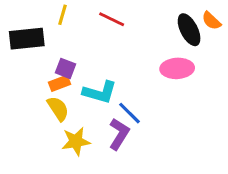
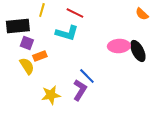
black ellipse: (189, 30) -> (138, 51), moved
purple square: (65, 68) -> (27, 43), moved
cyan L-shape: (100, 92) -> (67, 33), moved
yellow semicircle: (58, 109) -> (27, 66), moved

